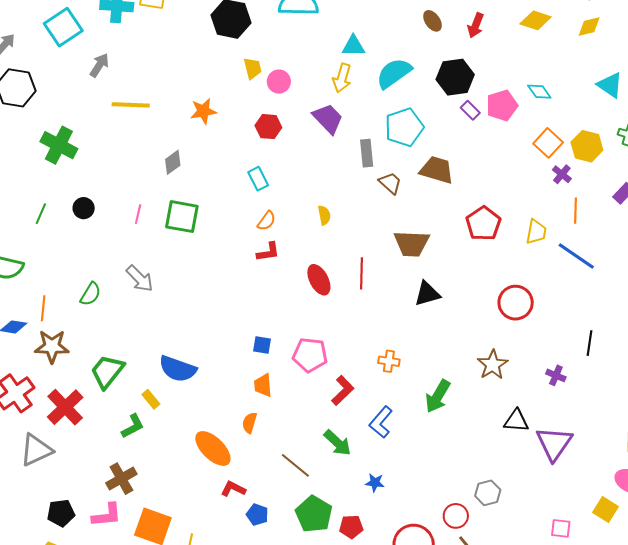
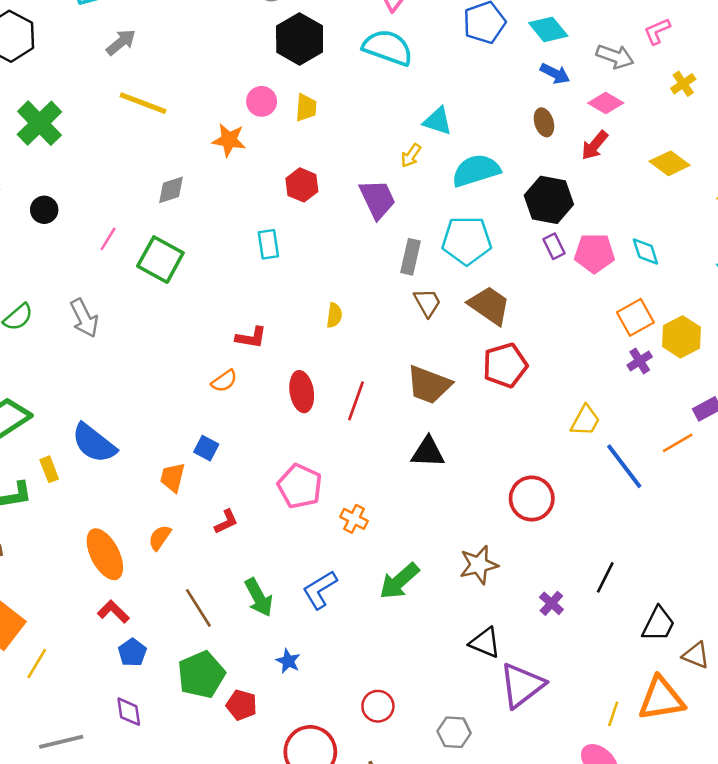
yellow arrow: (342, 78) -> (411, 155), size x0.7
pink circle: (279, 82) -> (262, 101), moved
orange line: (575, 211) -> (678, 443), moved, turned 40
orange semicircle: (267, 221) -> (224, 381), moved
red pentagon: (483, 224) -> (505, 365), moved
pink pentagon: (310, 355) -> (300, 486), moved
orange trapezoid: (263, 385) -> (173, 477), moved
red L-shape: (343, 390) -> (226, 522), moved, size x0.7
gray hexagon: (488, 493) -> (454, 732), moved
red circle: (456, 516) -> (378, 706), moved

